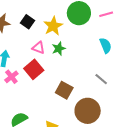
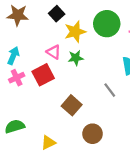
black square: (28, 22) -> (57, 14), moved
gray line: (101, 79) -> (110, 90), moved
brown circle: (88, 111) -> (93, 134), size x0.7

